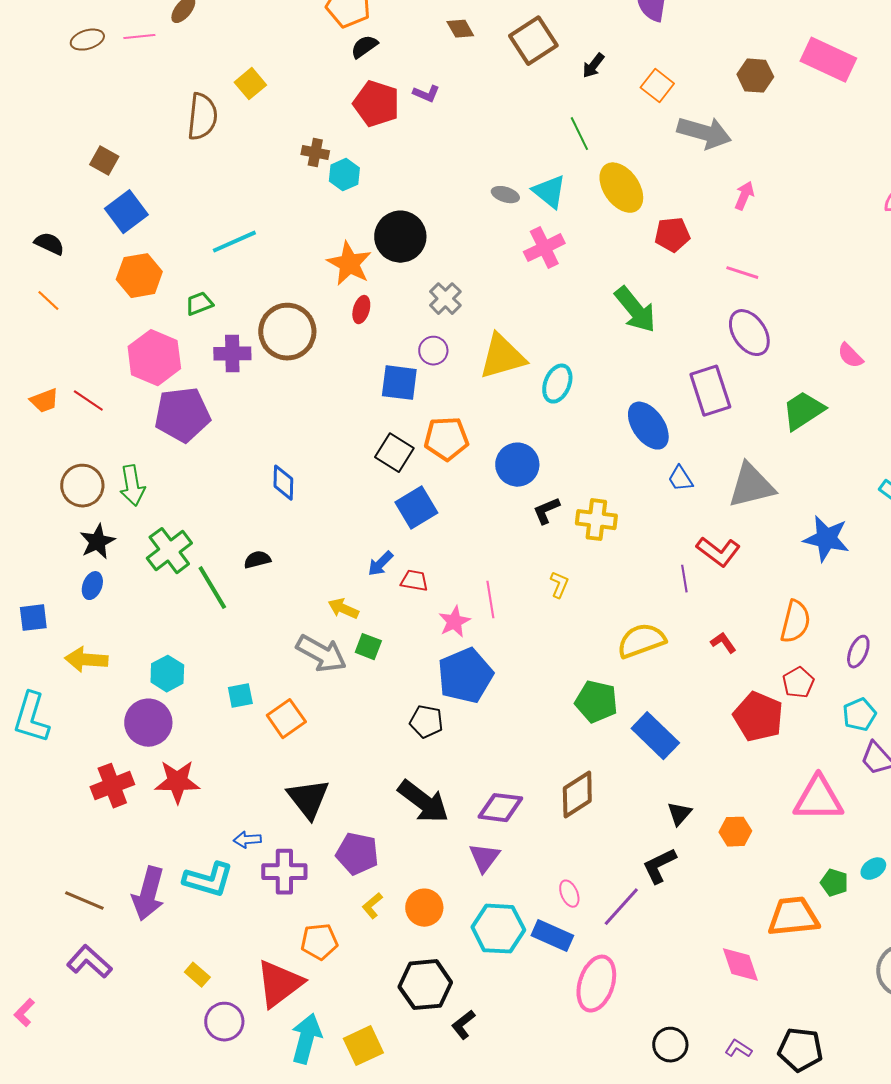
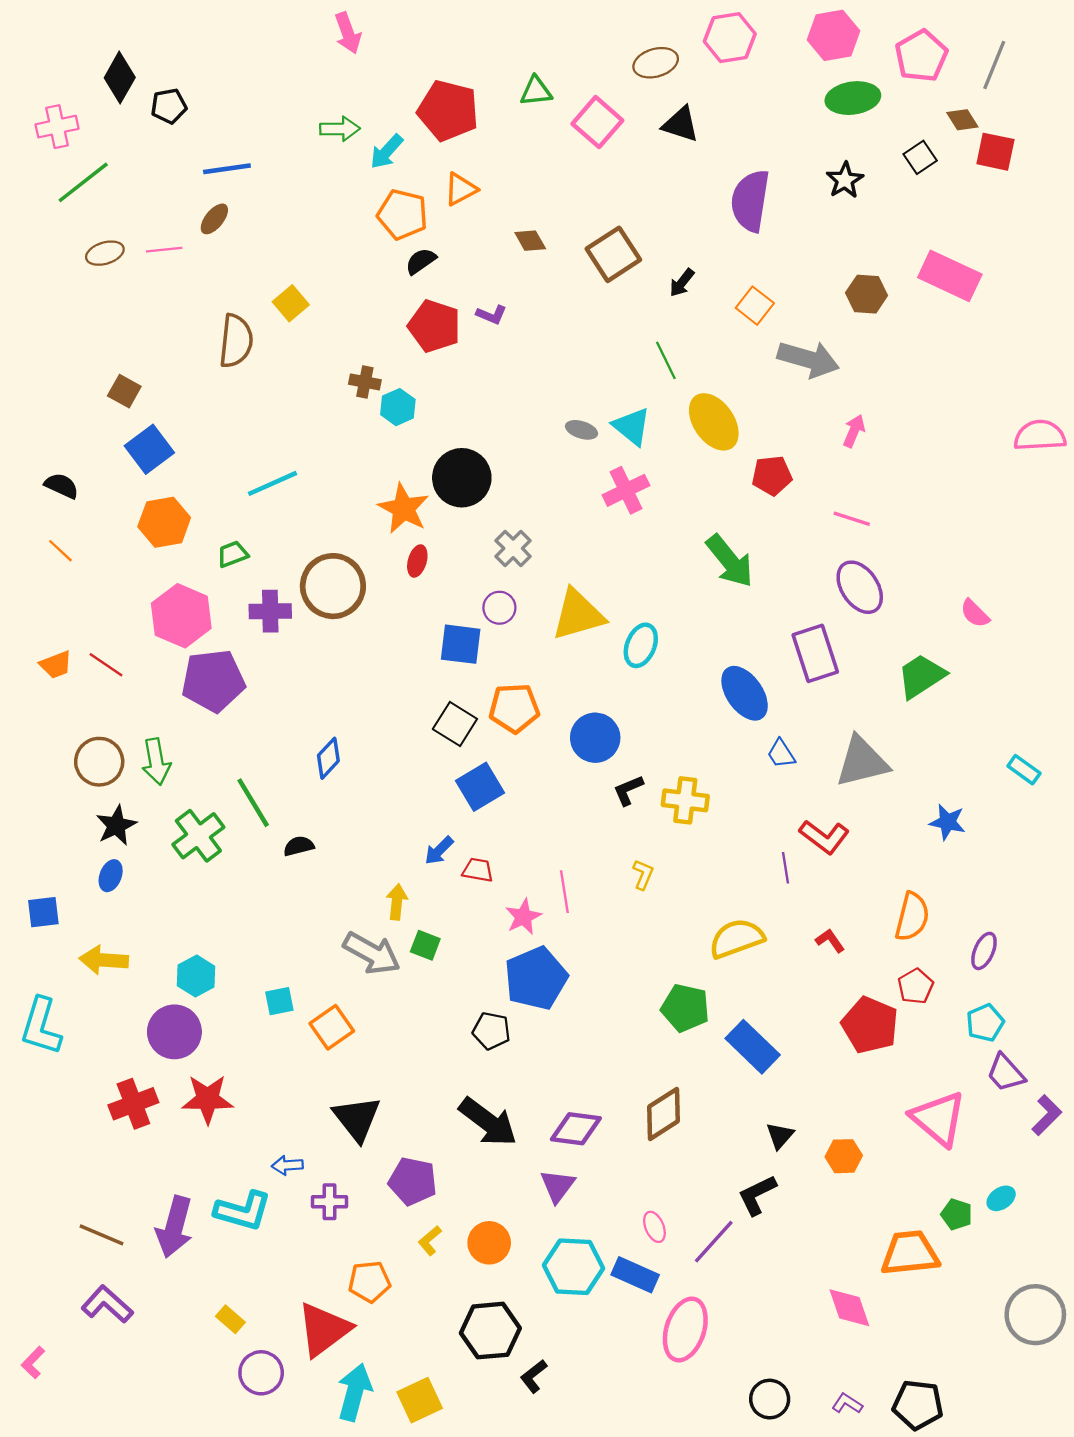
blue diamond: (283, 483) -> (328, 758), turned 42
blue star: (826, 539) -> (948, 822), size x0.7
green line: (212, 588) -> (253, 803), moved
yellow arrow: (343, 609) -> (397, 902), turned 72
pink triangle: (818, 799) -> (938, 1119), turned 40
purple cross: (284, 872) -> (330, 1202), size x0.7

